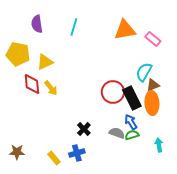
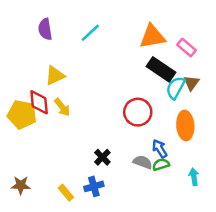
cyan line: (74, 27) -> (90, 33), turned 30
yellow pentagon: (18, 54) -> (22, 115), moved
brown triangle: (153, 85) -> (191, 83), moved, turned -32
black rectangle: (132, 98) -> (161, 69), moved, turned -30

